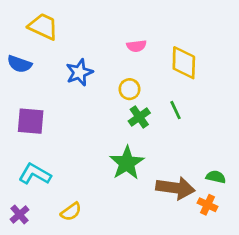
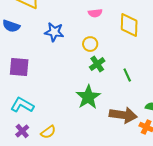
blue star: (79, 72) -> (54, 32), turned 30
green line: (175, 110) -> (127, 75), moved
purple cross: (19, 214) -> (22, 131), moved

